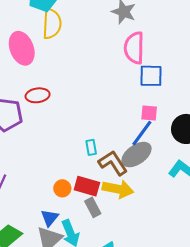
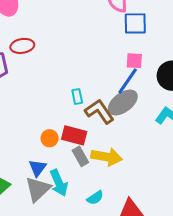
yellow arrow: (118, 189) -> (107, 157), moved

